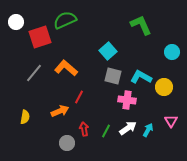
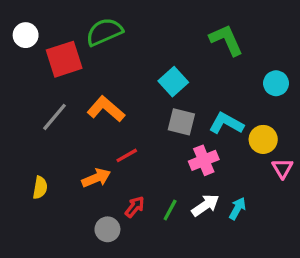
red line: (79, 97) -> (127, 155), turned 32
pink cross: (127, 100) -> (204, 160), turned -30
pink triangle: (171, 121) -> (282, 168), moved
red arrow: (84, 129) -> (135, 207), turned 48

